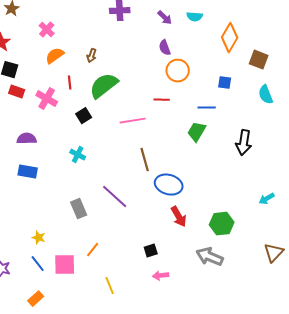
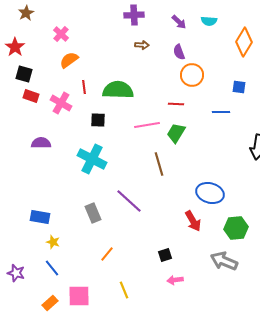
brown arrow: (92, 56) -> (142, 45), moved, turned -104
green semicircle: (104, 86) -> (118, 90), turned 40
black square: (84, 116) -> (98, 120), turned 35
green trapezoid: (197, 132) -> (176, 133), moved
cyan cross: (78, 155) -> (92, 159), size x1.8
blue rectangle: (28, 172) -> (40, 217), moved
blue ellipse: (169, 185) -> (210, 193), moved
pink square: (65, 265) -> (79, 296), moved

